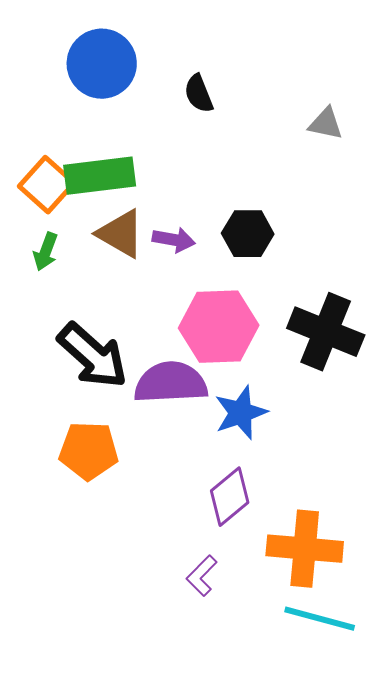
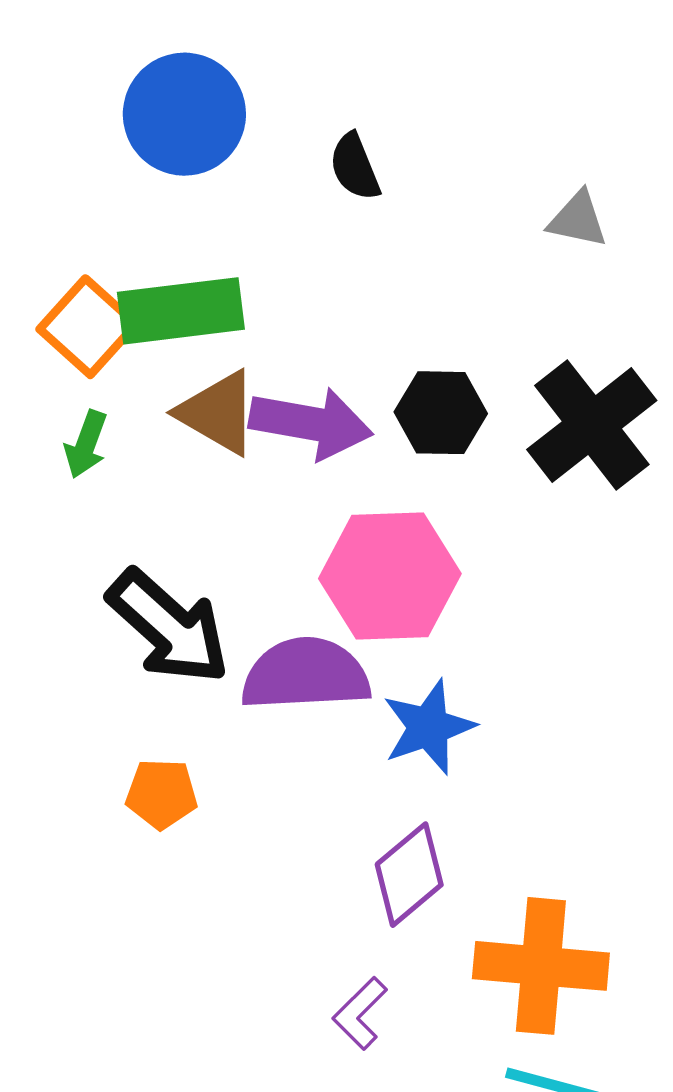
purple arrow: (174, 240) -> (311, 423), size x1.6
black cross: (326, 332) -> (592, 425), moved, turned 30
orange pentagon: (89, 451) -> (162, 794), size x0.7

